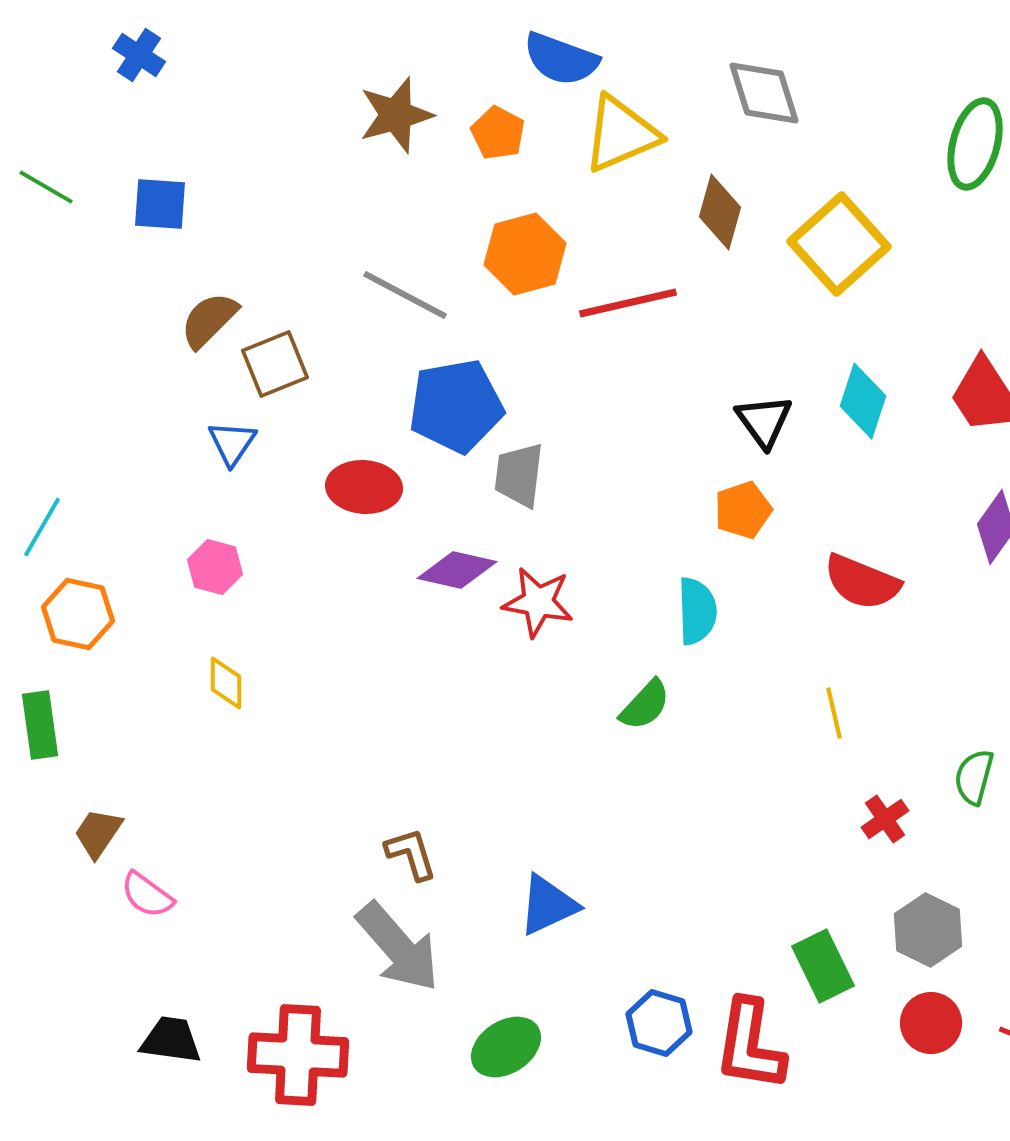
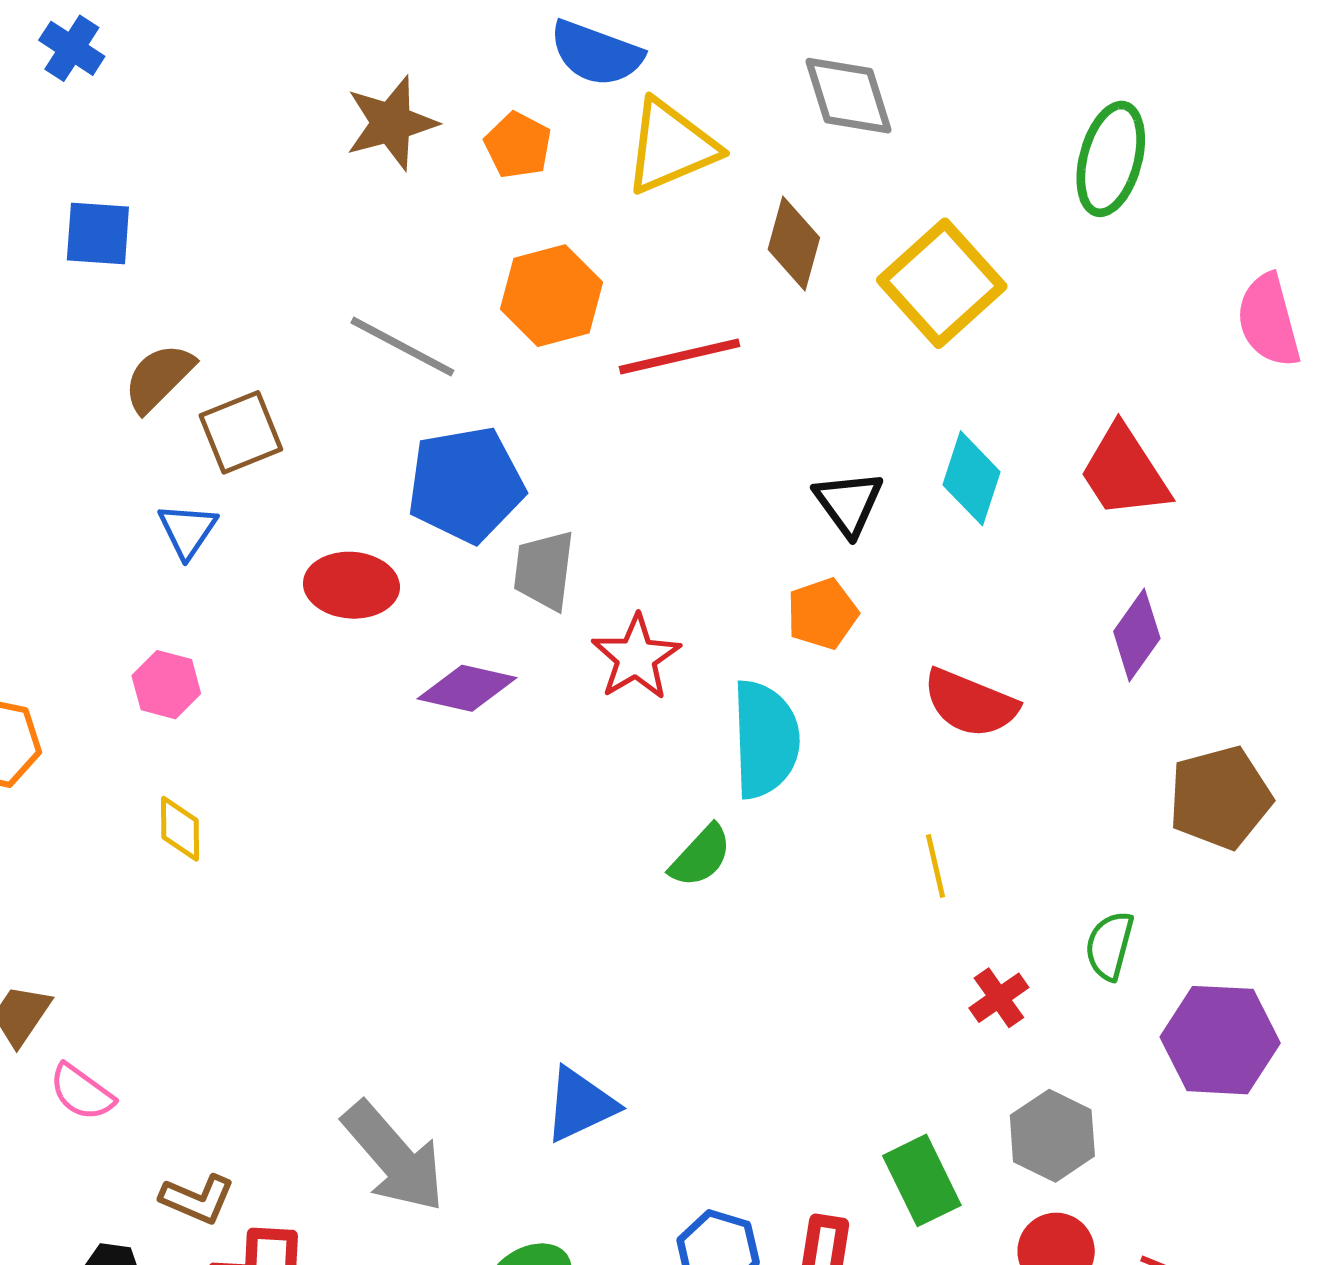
red star: (538, 602) -> (636, 657), moved, turned 30
cyan semicircle: (697, 611) -> (765, 739), size x1.4
brown L-shape: (411, 854) -> (197, 1199), moved, turned 130

